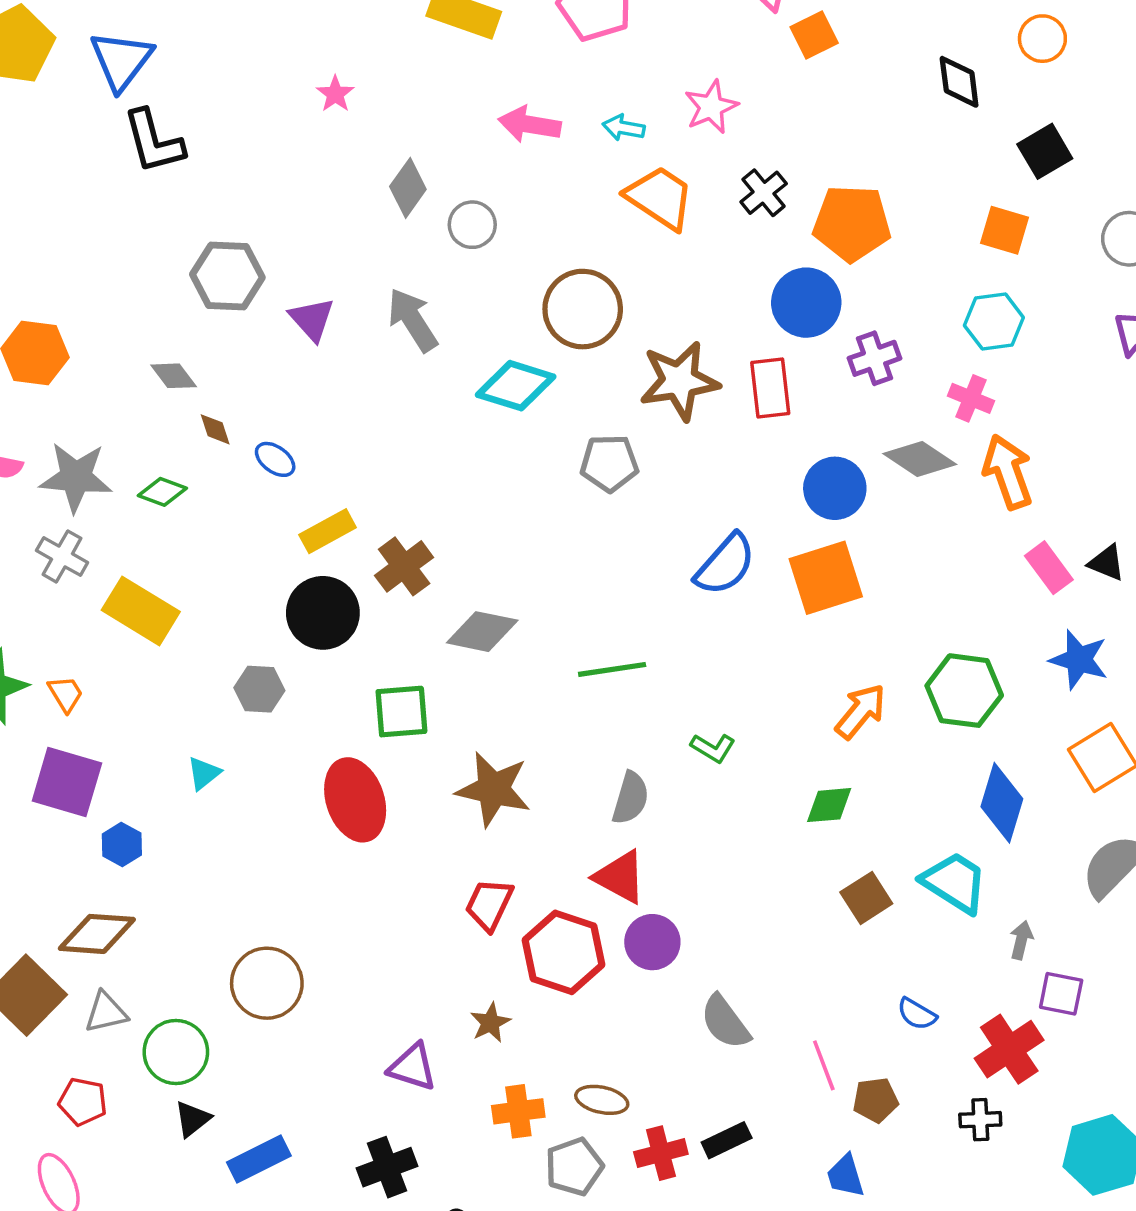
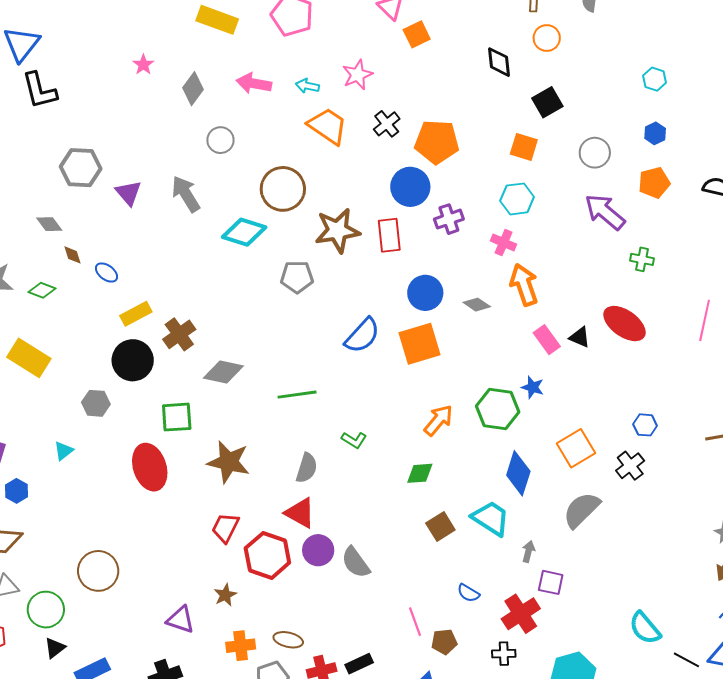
gray diamond: (408, 188) -> (193, 89), moved
gray diamond: (920, 459) -> (477, 305), moved, size x0.7
blue star: (1079, 660) -> (533, 387), moved, size x0.7
gray semicircle: (725, 1022) -> (356, 562), moved

